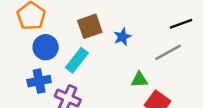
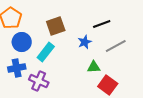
black line: (181, 24) -> (102, 24), moved
blue star: (122, 37) -> (85, 42), moved

